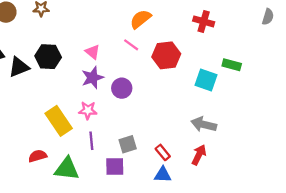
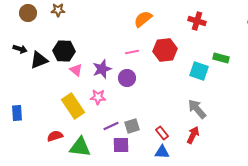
pink line: (131, 45) -> (132, 52), moved, turned -48
pink triangle: (93, 52) -> (76, 70), moved
gray arrow: (204, 124) -> (197, 109), turned 35
purple line: (91, 141) -> (111, 126), moved, turned 70

